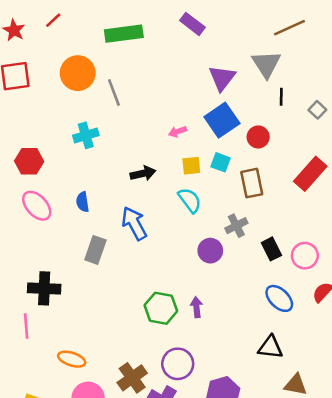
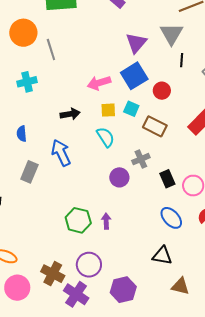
pink arrow: (178, 132) -> (99, 83), size x1.6
brown rectangle: (252, 183) -> (155, 126), turned -55
brown cross: (132, 378) -> (53, 274), turned -30

